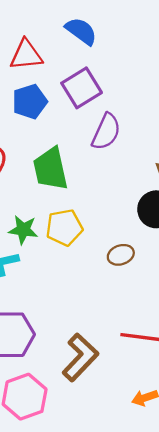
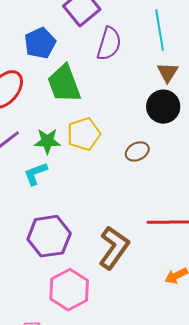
blue pentagon: (30, 102) -> (40, 43), moved

